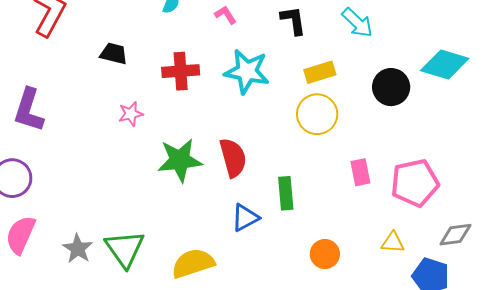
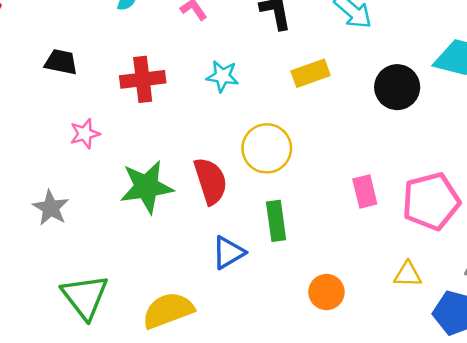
cyan star: (247, 71) -> (222, 76), size x0.6
yellow circle: (317, 114) -> (267, 148), moved
gray star: (78, 249) -> (51, 208), moved

